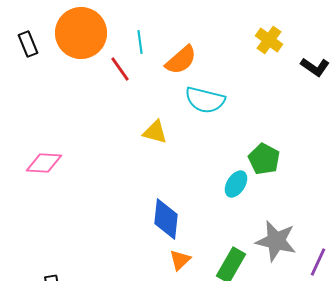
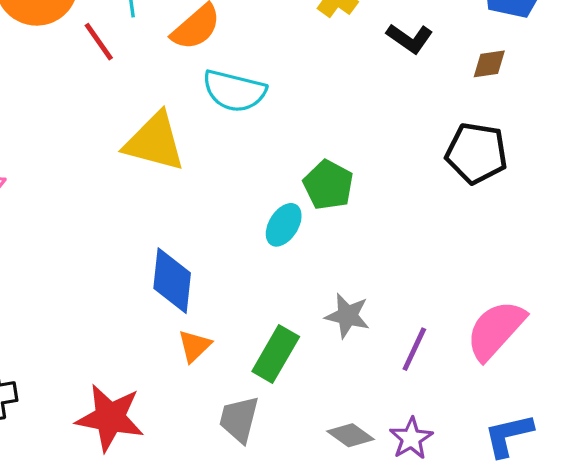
yellow triangle: (155, 132) -> (155, 142), size x1.6
gray star: (276, 241) -> (347, 316), size x0.7

